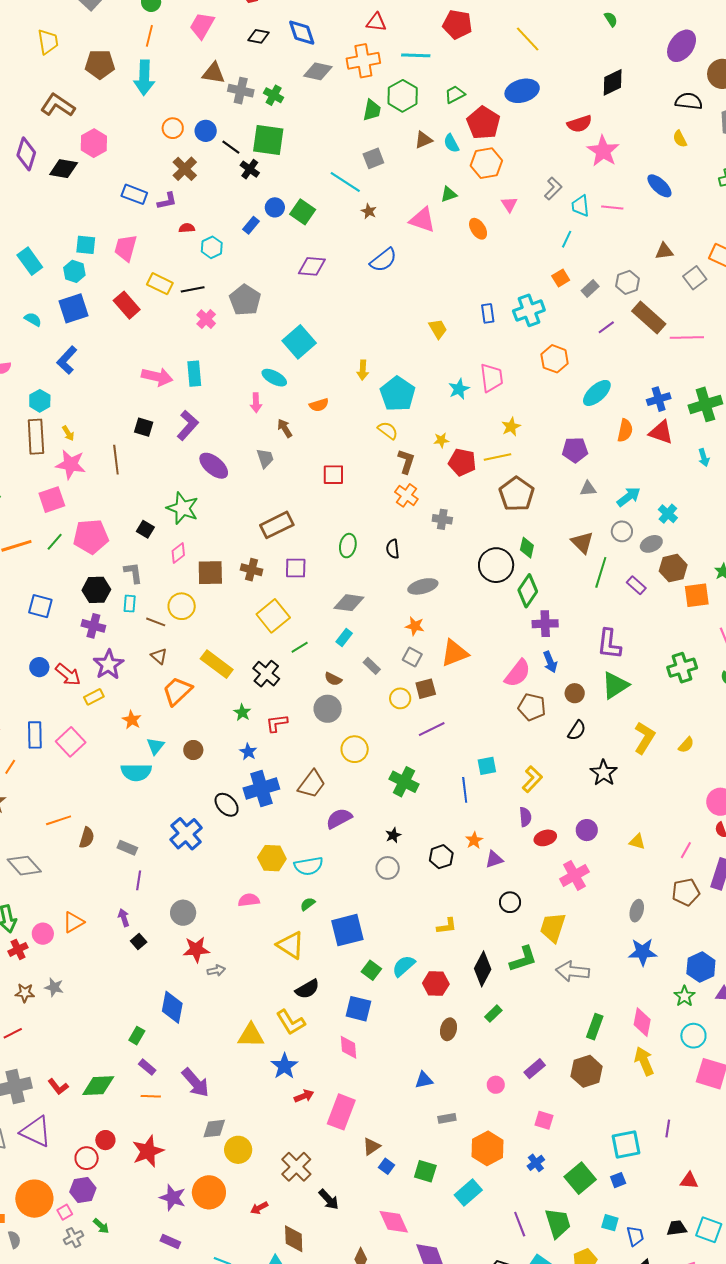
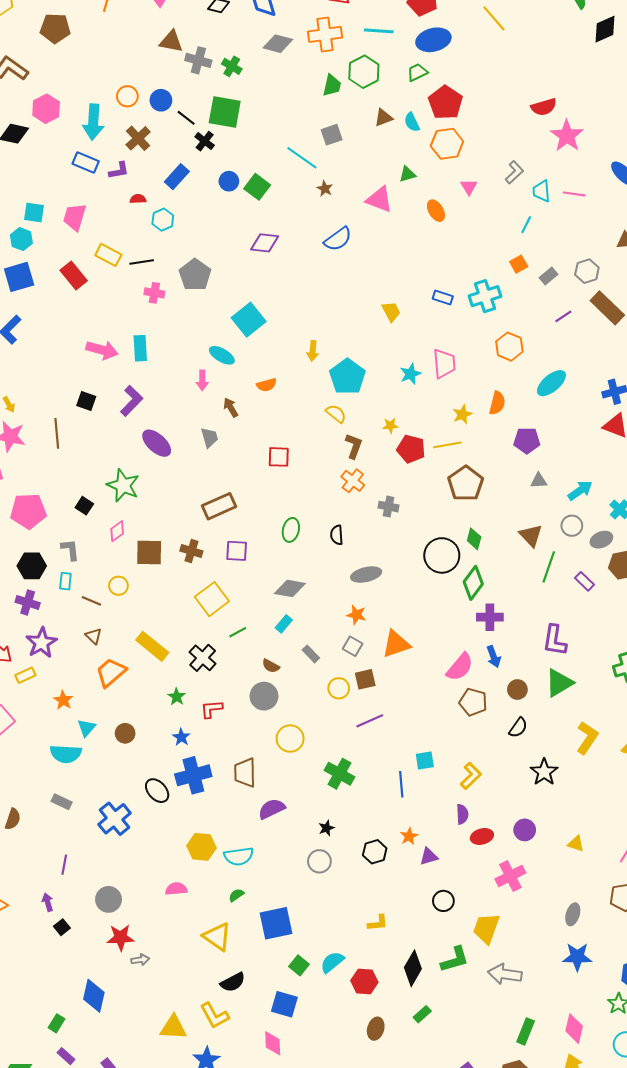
cyan arrow: (144, 78) -> (93, 122), moved
black diamond: (613, 82) -> (605, 29), moved
blue ellipse: (522, 91) -> (433, 40), moved
blue rectangle: (251, 225) -> (177, 177), moved, size x1.4
blue rectangle: (488, 313) -> (443, 298), turned -66
pink cross: (206, 319) -> (154, 293), turned -36
orange semicircle: (625, 430) -> (497, 403), moved
yellow circle: (182, 606) -> (118, 586), size x0.7
brown trapezoid: (312, 784) -> (245, 773), turned 140
gray rectangle: (127, 848) -> (62, 802), moved

